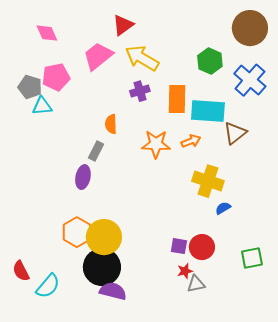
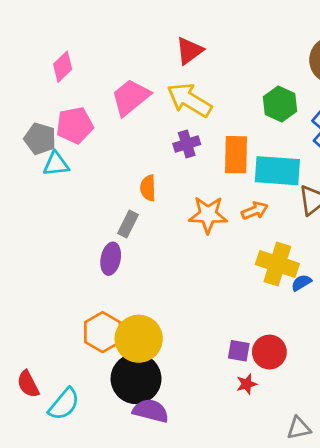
red triangle: (123, 25) -> (189, 51), moved
pink diamond: (47, 33) -> (63, 67), turned 70
blue semicircle: (223, 208) -> (301, 283), moved
gray triangle: (196, 284) -> (299, 428), moved

